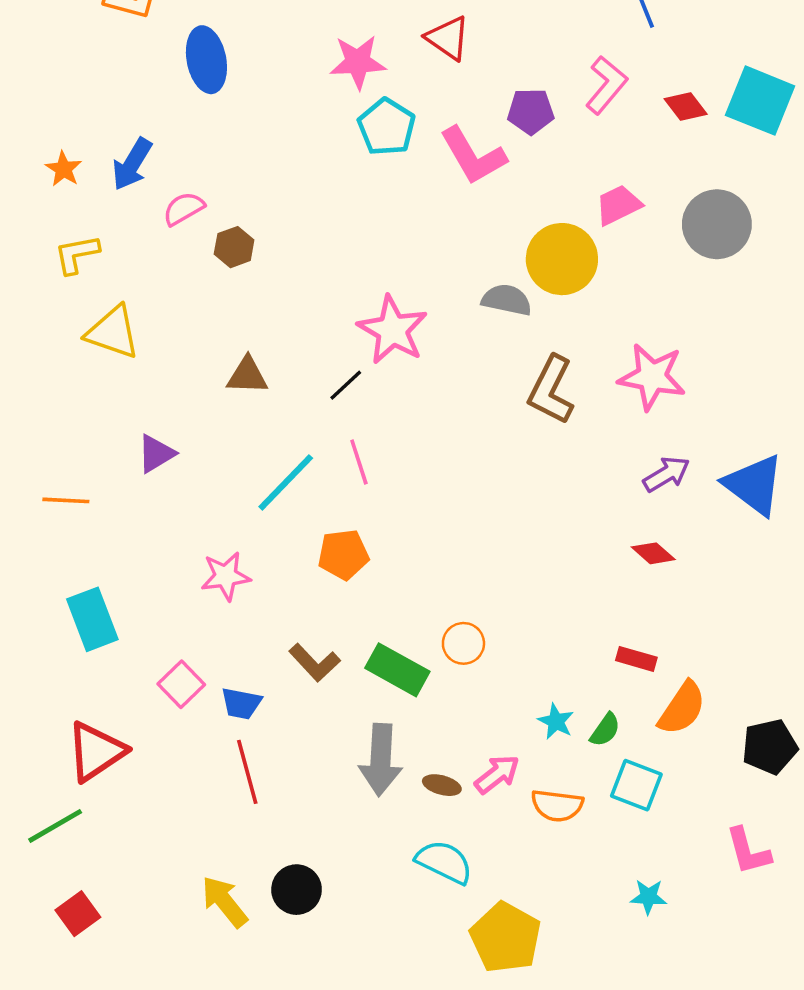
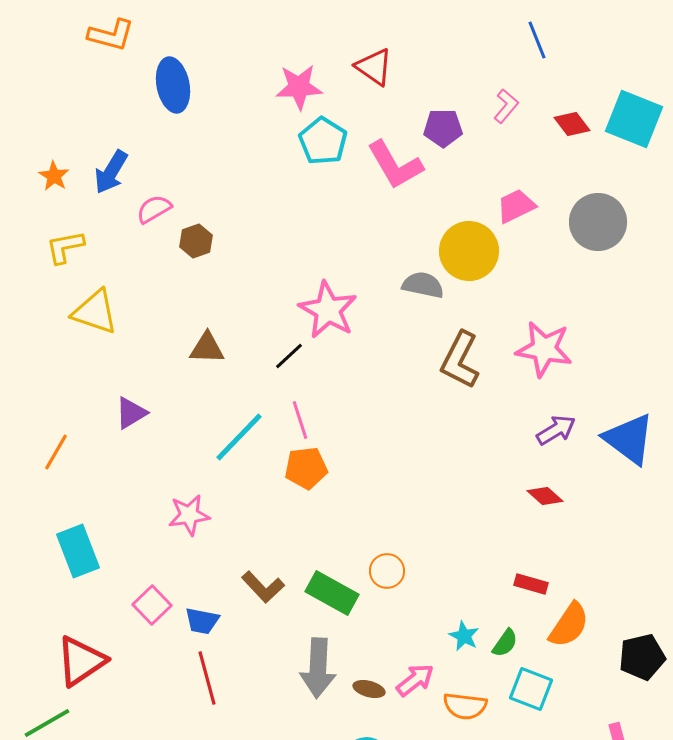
pink L-shape: (606, 85) -> (506, 106), size x0.7
orange line: (66, 500) -> (56, 452), turned -63
orange pentagon: (343, 554) -> (306, 468), moved

